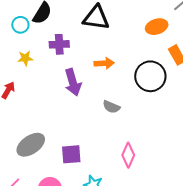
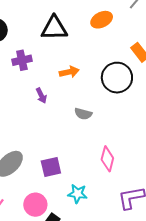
orange ellipse: (157, 27) -> (102, 20), moved
purple arrow: (73, 82) -> (41, 96), size x0.6

